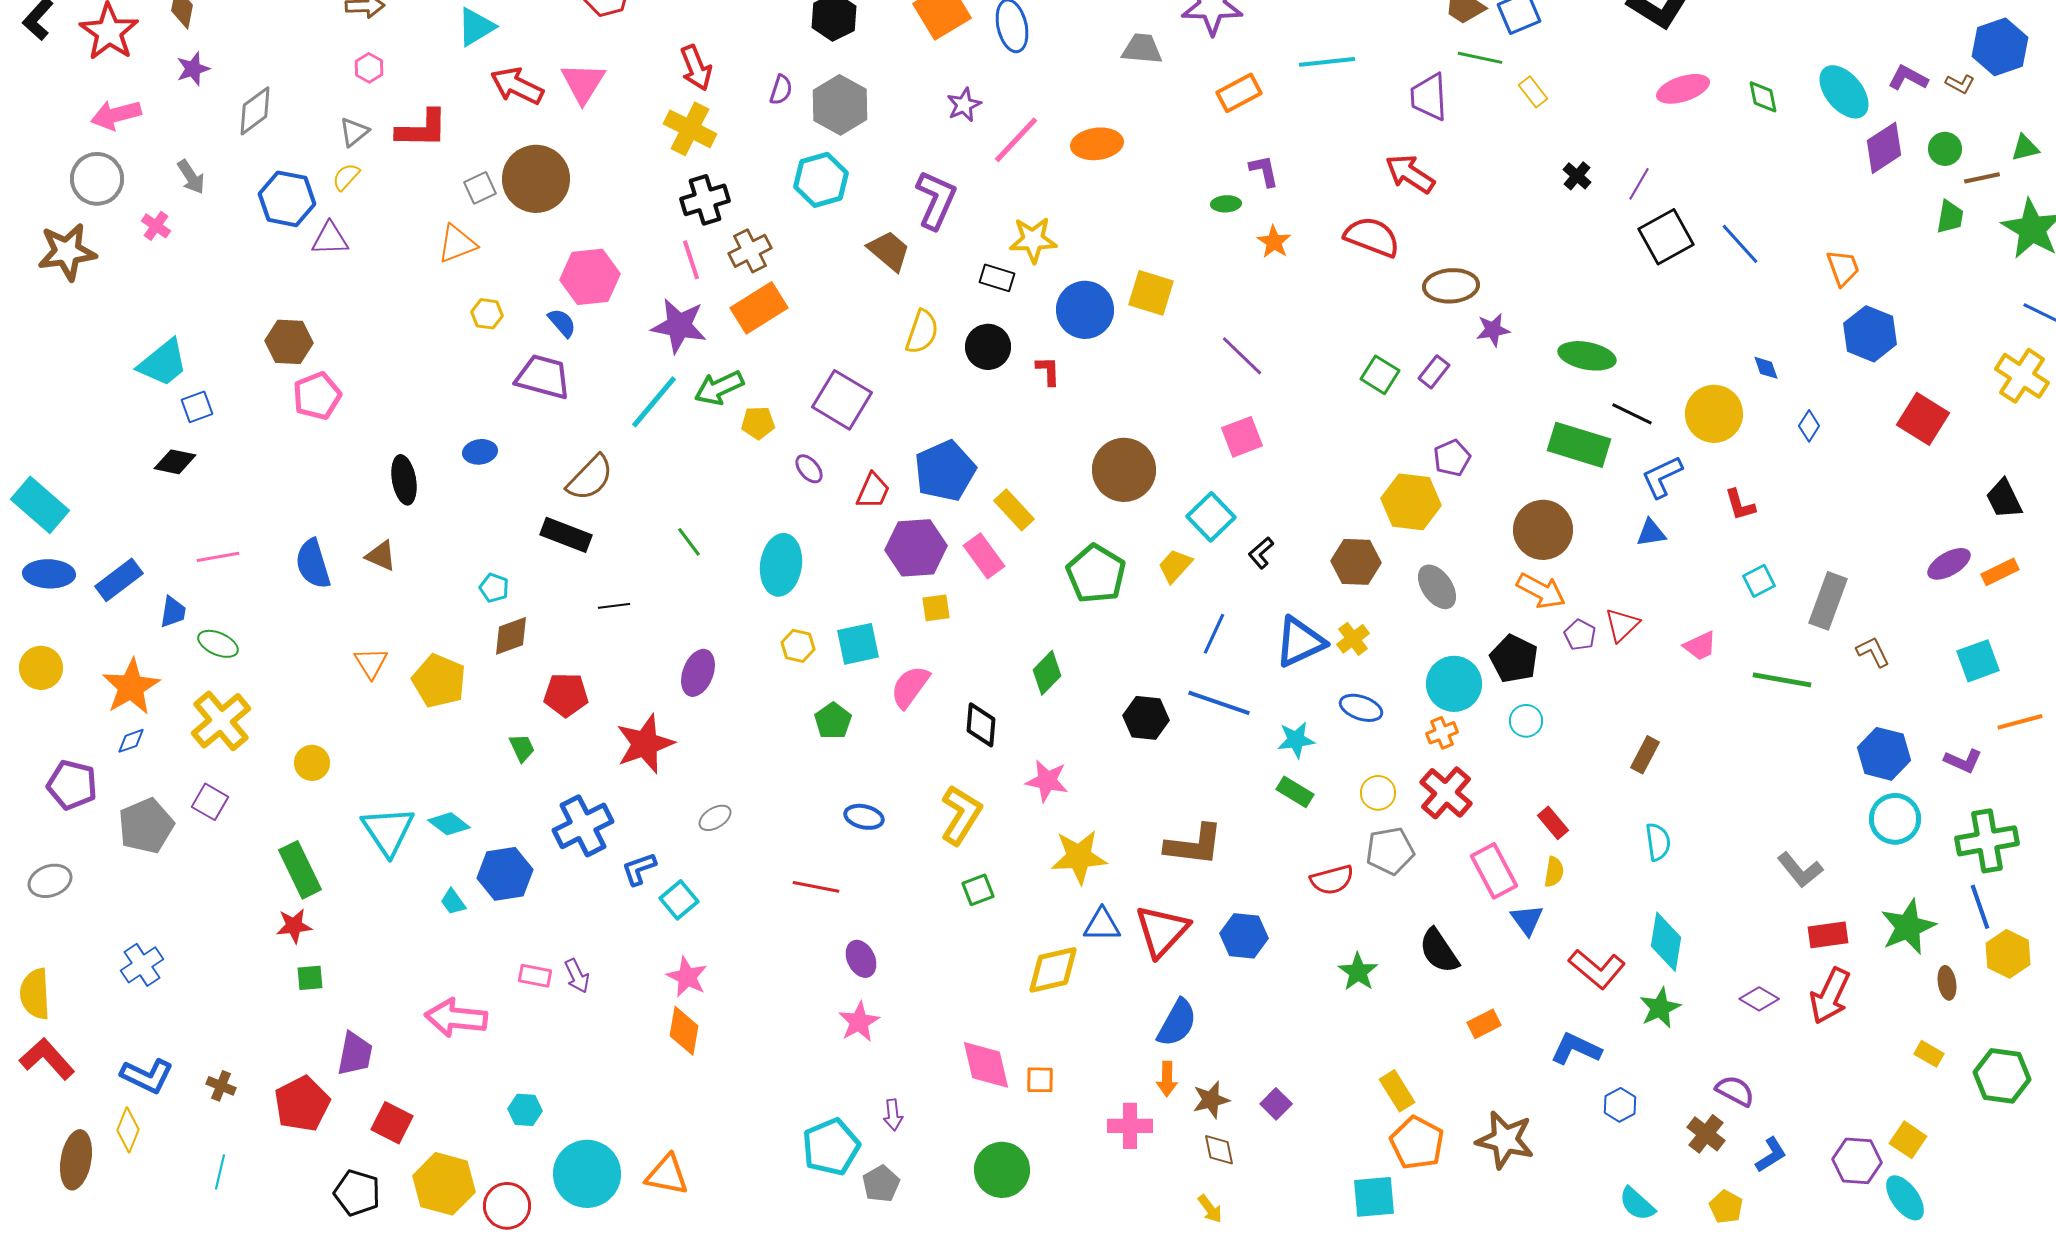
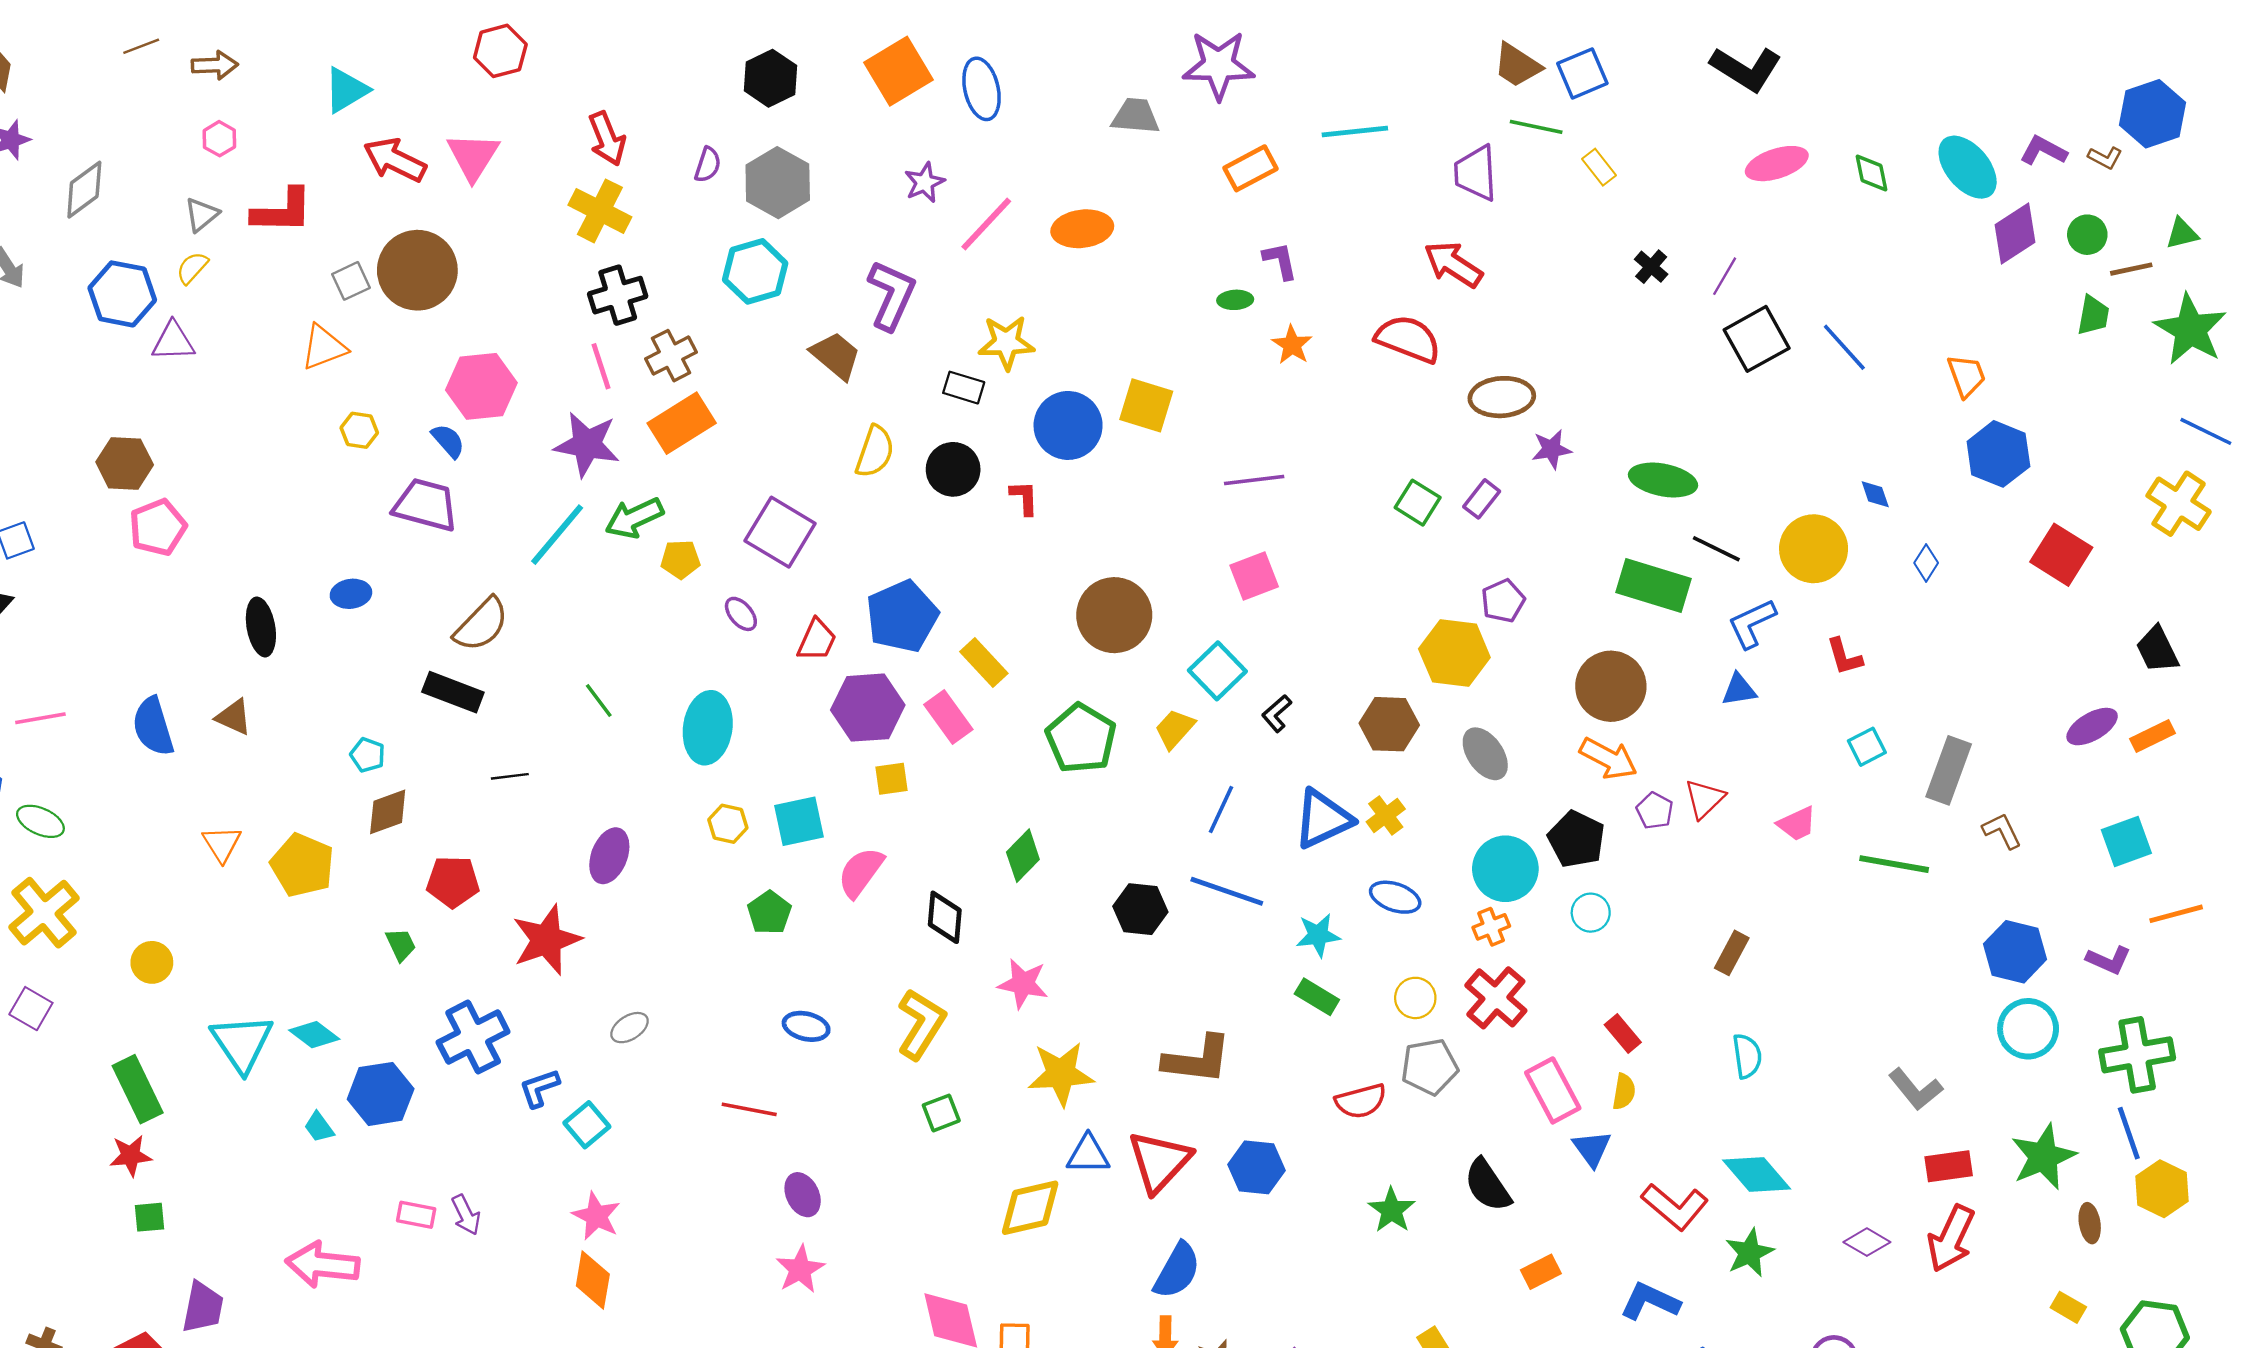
purple line: (1242, 356) -> (1254, 480), turned -51
cyan diamond: (1666, 942) -> (1757, 1175), turned -50

